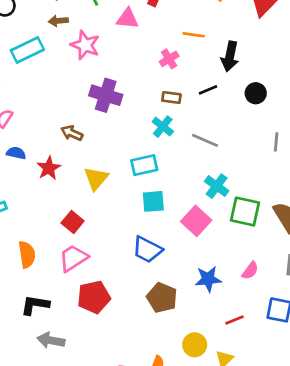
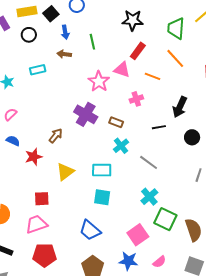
pink triangle: (128, 19) -> (122, 70), moved
orange line: (194, 35) -> (153, 76), moved
pink star: (85, 45) -> (99, 81), moved
cyan rectangle: (27, 50) -> (38, 70), size x0.7
brown rectangle: (171, 98) -> (116, 122), moved
brown arrow: (72, 133) -> (56, 136), turned 91
pink square: (196, 221) -> (138, 235), moved
red square: (73, 222) -> (42, 199), turned 35

